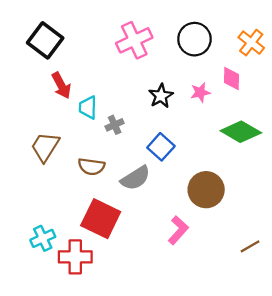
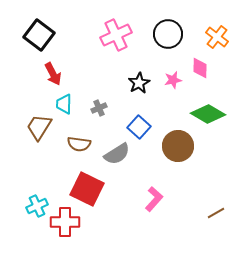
cyan trapezoid: (88, 107) -> (64, 104), moved
brown circle: (206, 190) -> (178, 146), moved

